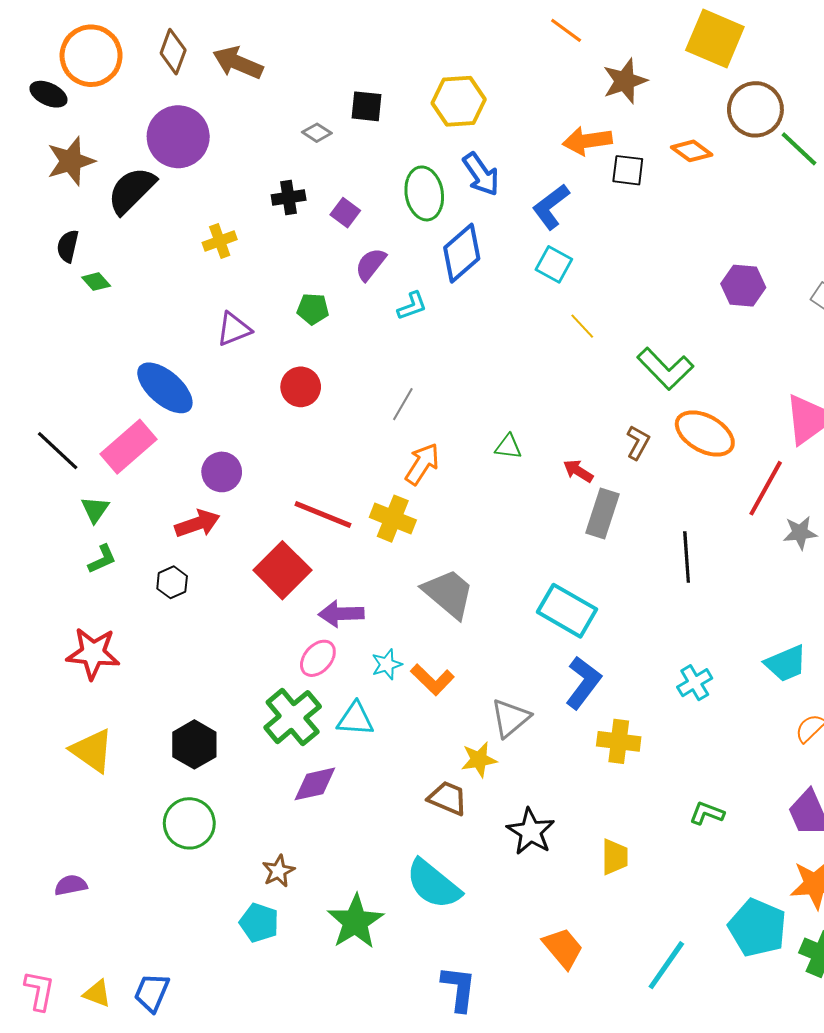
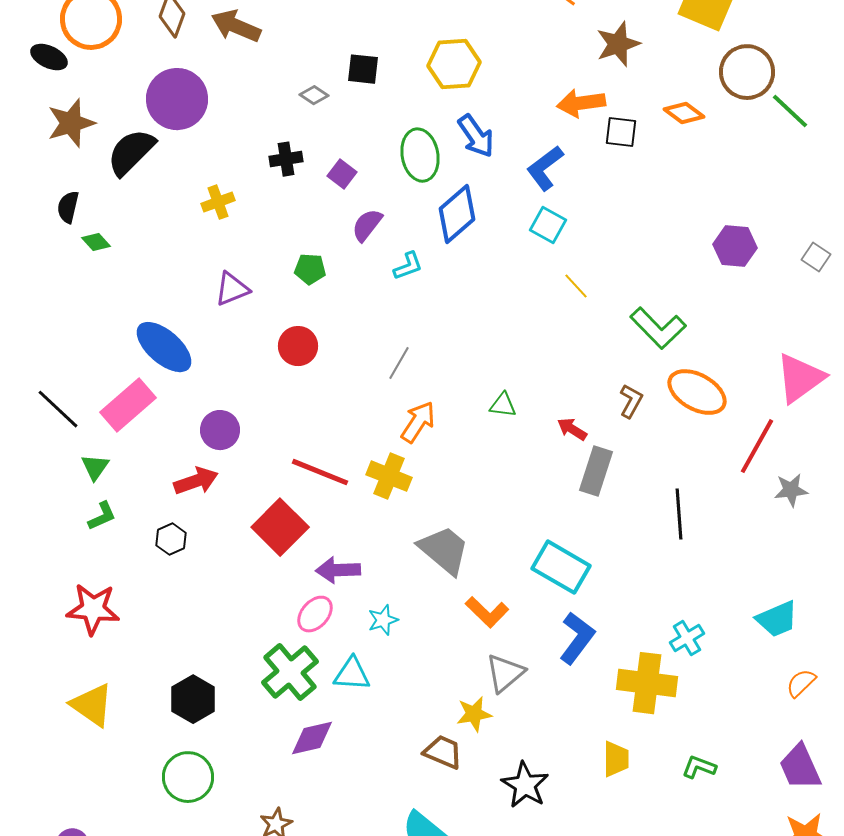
orange L-shape: (432, 680) -> (487, 612), moved
yellow cross: (619, 741) -> (647, 683), moved, size x1.4
yellow trapezoid: (615, 857) -> (616, 759), moved

